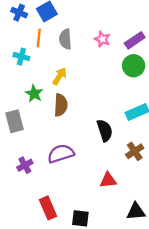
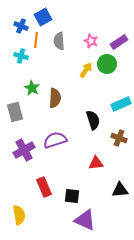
blue cross: (19, 13) -> (21, 26), moved
green circle: (134, 66) -> (107, 64), moved
yellow arrow: (60, 76) -> (86, 70), moved
brown cross: (135, 151) -> (119, 138), turned -35
purple cross: (25, 165) -> (24, 150), size x1.5

